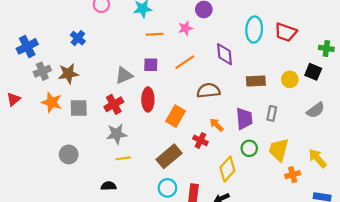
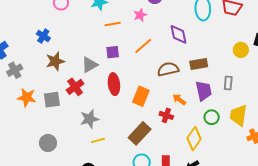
brown star: (68, 74) -> (55, 61), moved
brown rectangle: (256, 81) -> (199, 64), moved
red cross: (114, 104) -> (75, 87), moved

